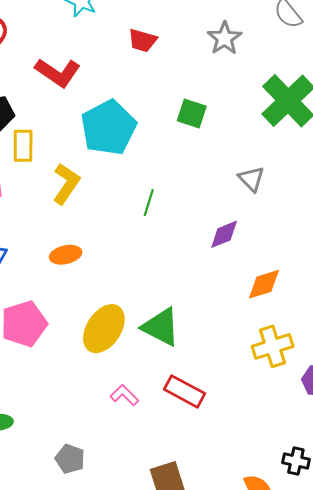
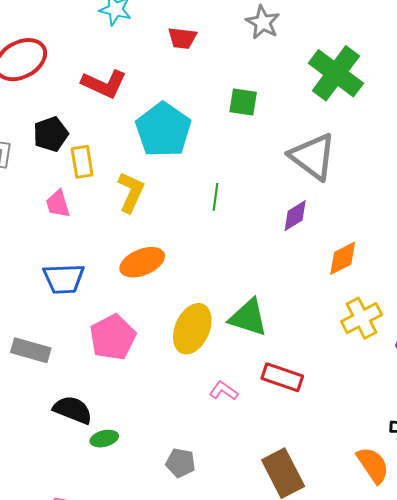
gray triangle: (251, 179) -> (313, 156), size x1.8
orange ellipse: (66, 255) -> (142, 262), size x1.4

